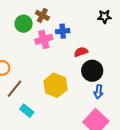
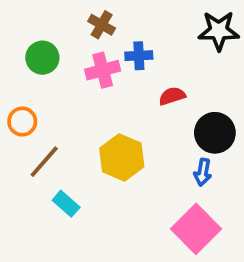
black star: (104, 17) -> (219, 31), size x1.5
green circle: (24, 24) -> (42, 58), moved
black circle: (92, 71) -> (215, 133), moved

